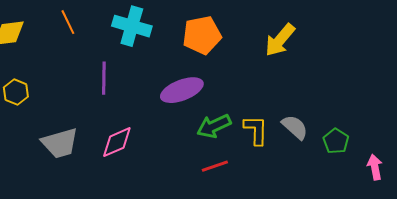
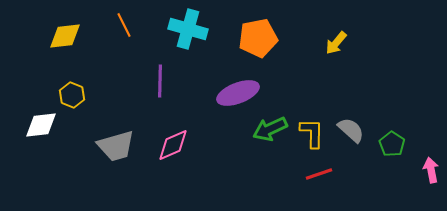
yellow arrow: (280, 40) -> (336, 43), size x0.7
red line: (215, 166) -> (319, 174), moved

